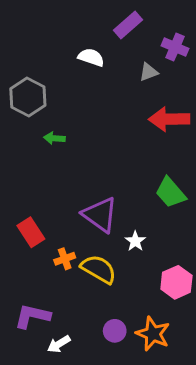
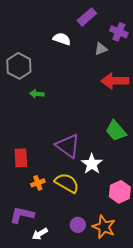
red rectangle: (31, 232) -> (21, 158), turned 30
white star: (135, 241) -> (92, 164), size x1.5
orange cross: (65, 259) -> (38, 183), moved

